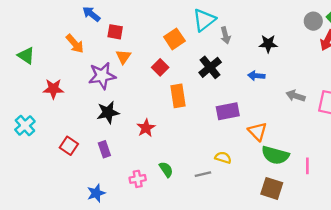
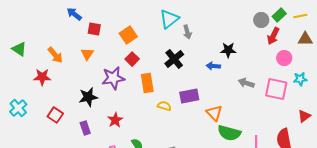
orange square: (174, 39) -> (128, 35), moved
orange arrow: (75, 44) -> (55, 55), moved
black star: (268, 44) -> (228, 50), moved
orange triangle: (123, 57) -> (87, 54), moved
purple star: (102, 76) -> (113, 78), moved
red star: (146, 128) -> (115, 120), moved
red square: (69, 146) -> (55, 115), moved
yellow semicircle: (223, 158) -> (164, 106), moved

